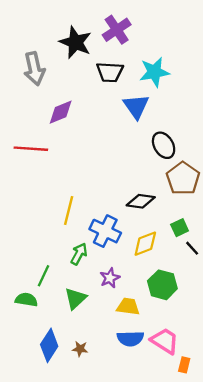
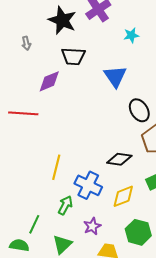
gray arrow: (34, 69) -> (26, 43), size x0.5
black trapezoid: (110, 72) -> (73, 56), moved
cyan star: (154, 72) -> (131, 35), moved, size x0.6

